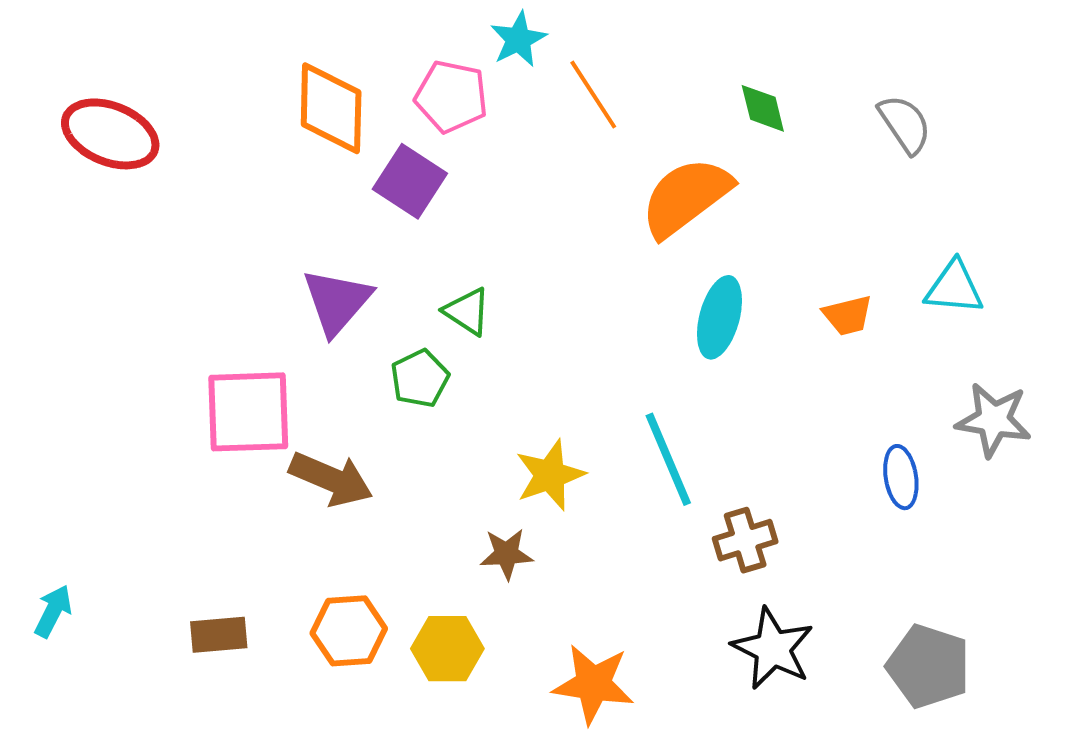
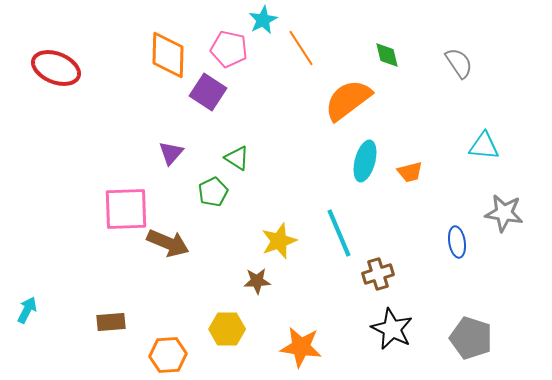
purple triangle: (337, 302) -> (171, 153), size x0.7
orange trapezoid: (848, 315) -> (410, 172), moved
orange hexagon: (349, 631) -> (168, 355), moved

